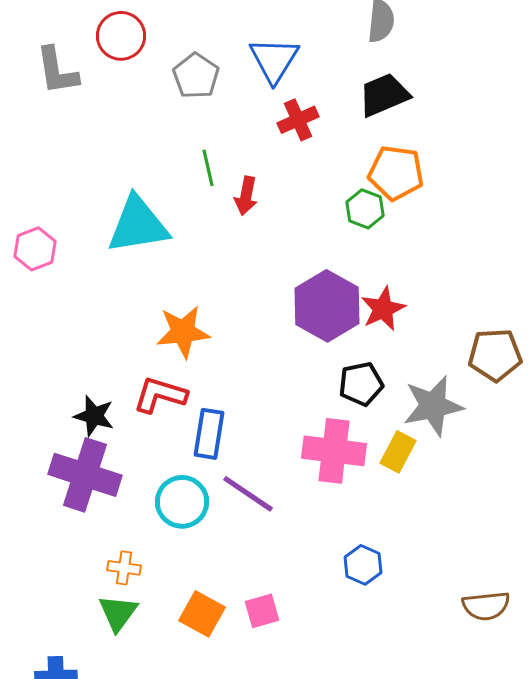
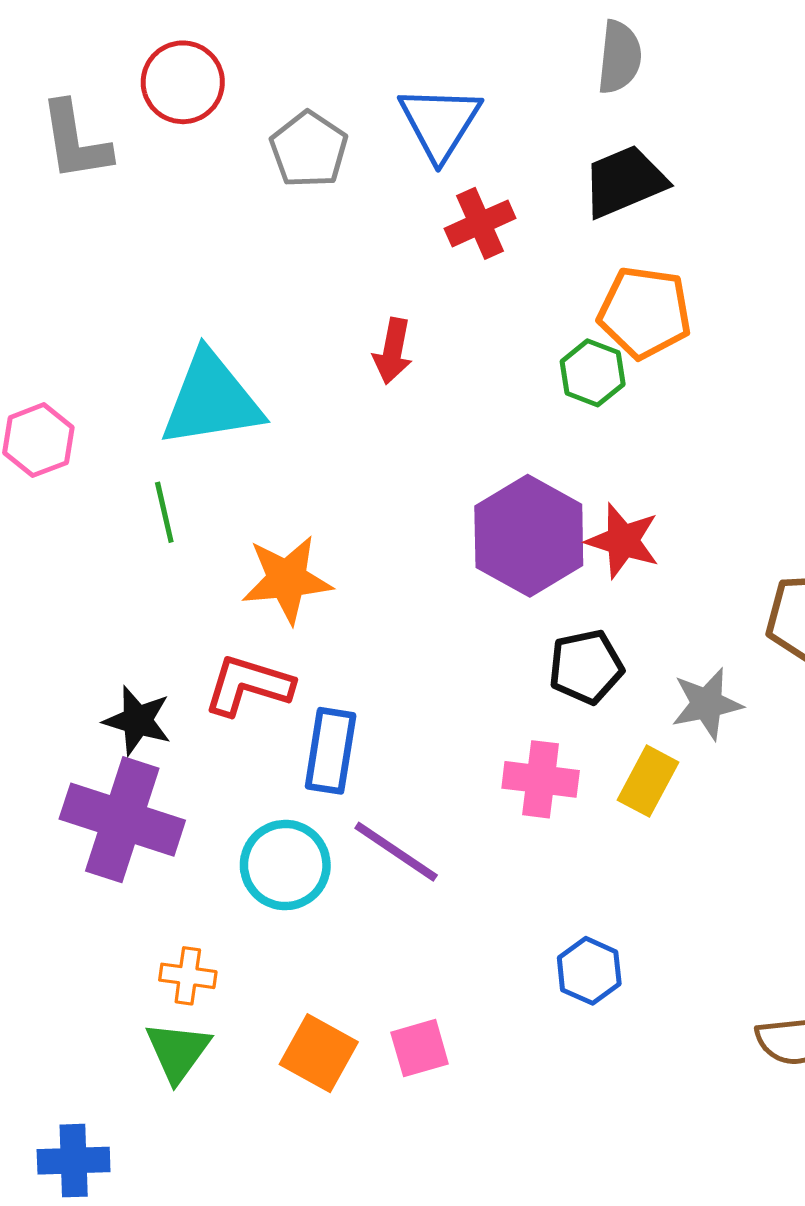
green line: (208, 168) -> (164, 512), moved
red star: (383, 309) -> (623, 541), turned -30
gray star: (433, 406) -> (707, 704), size x0.7
pink cross: (334, 451) -> (541, 779), size x0.7

